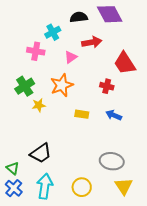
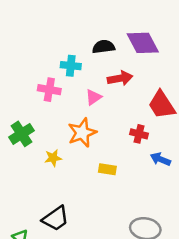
cyan cross: (53, 32) -> (71, 66), turned 35
green cross: (25, 86) -> (21, 134), moved
blue arrow: (114, 115) -> (160, 159), moved

